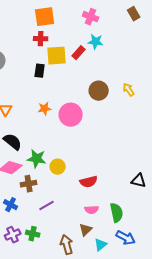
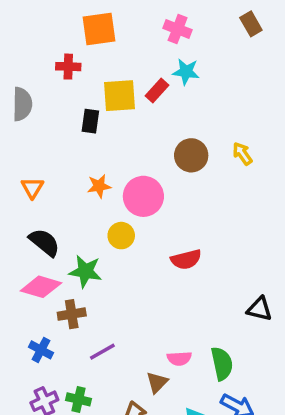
red cross: (41, 39) -> (68, 67), moved
yellow circle: (58, 167) -> (121, 236), moved
red semicircle: (89, 182) -> (186, 259), moved
brown triangle: (86, 230) -> (157, 382), moved

